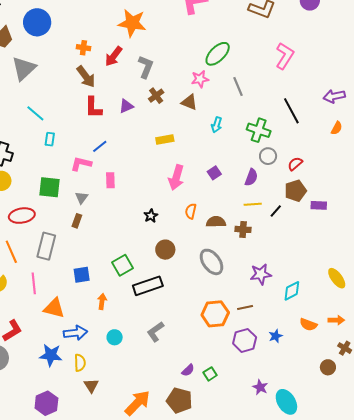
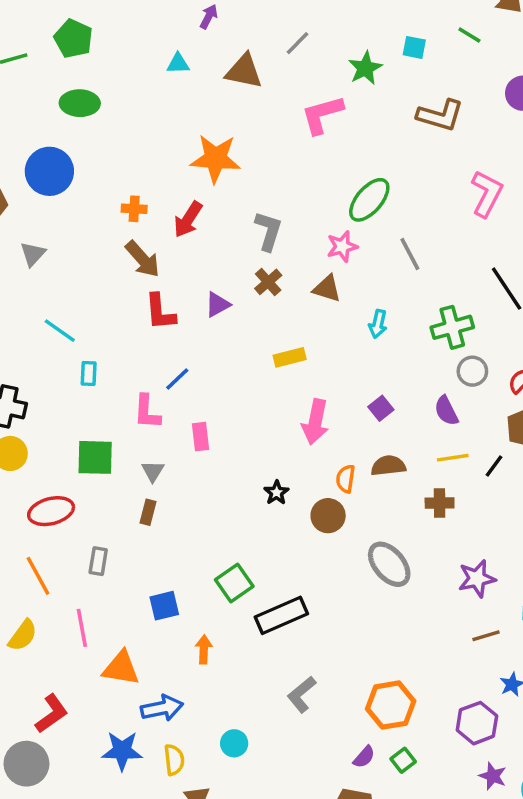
gray L-shape: (146, 67) -> (268, 231), moved
gray triangle: (24, 69) -> (33, 254), size x0.6
green cross: (259, 130) -> (452, 327), turned -30
pink L-shape: (81, 164) -> (147, 412), turned -95
purple semicircle: (251, 177) -> (446, 411), turned 138
brown semicircle: (216, 222) -> (388, 466), moved
gray rectangle: (46, 246) -> (98, 561), size x0.6
brown circle: (165, 250) -> (328, 516), moved
brown line: (245, 307) -> (486, 636), moved
orange hexagon: (215, 314) -> (391, 705), moved
cyan circle: (115, 337) -> (234, 743), moved
purple hexagon: (245, 340) -> (477, 723), moved

